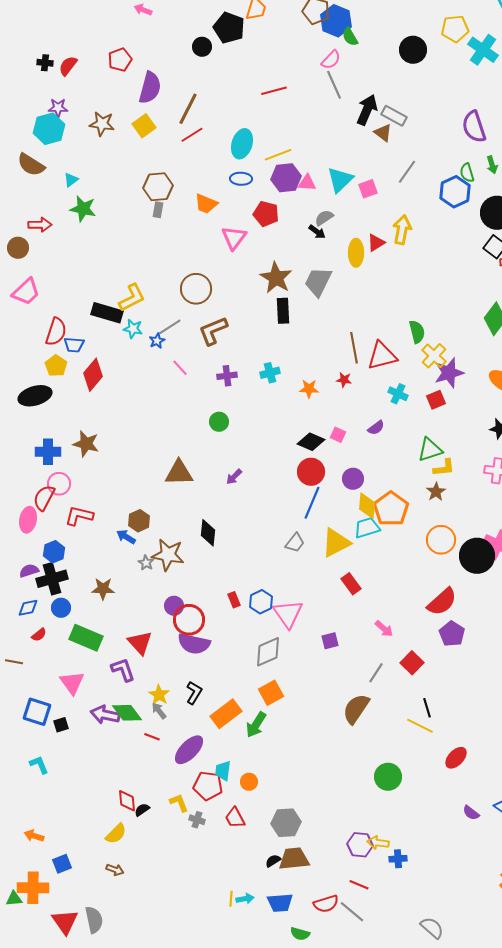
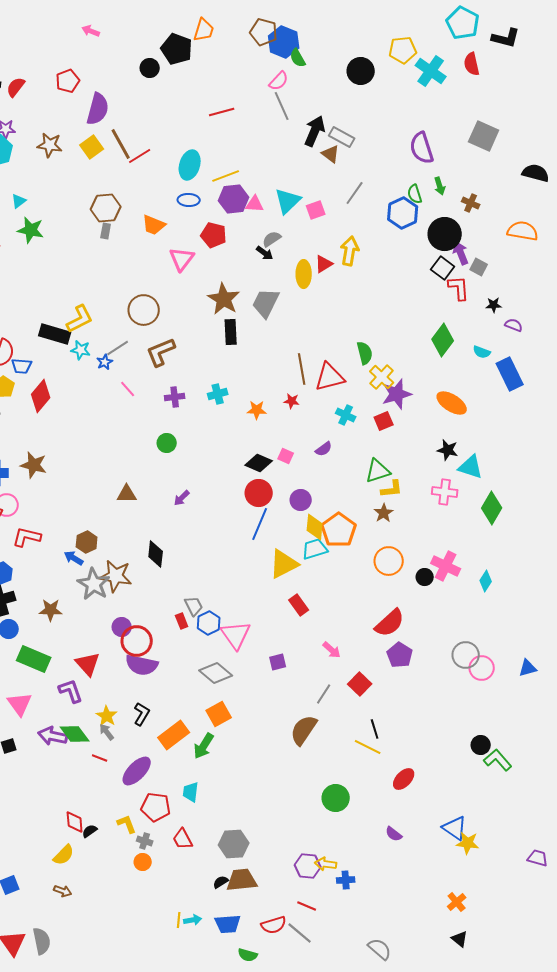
brown line: (188, 109) -> (121, 144), moved, turned -56
brown triangle: (179, 473) -> (127, 494), size x0.7
gray trapezoid: (295, 543) -> (194, 606), moved, turned -65
black circle: (477, 556) -> (425, 577), size x0.5
gray star: (146, 563) -> (94, 584), size x2.0
gray diamond: (268, 652) -> (216, 673), turned 64
cyan trapezoid: (223, 771) -> (191, 792), moved
orange circle: (249, 782) -> (143, 862), moved
purple semicircle: (471, 813) -> (394, 834), moved

